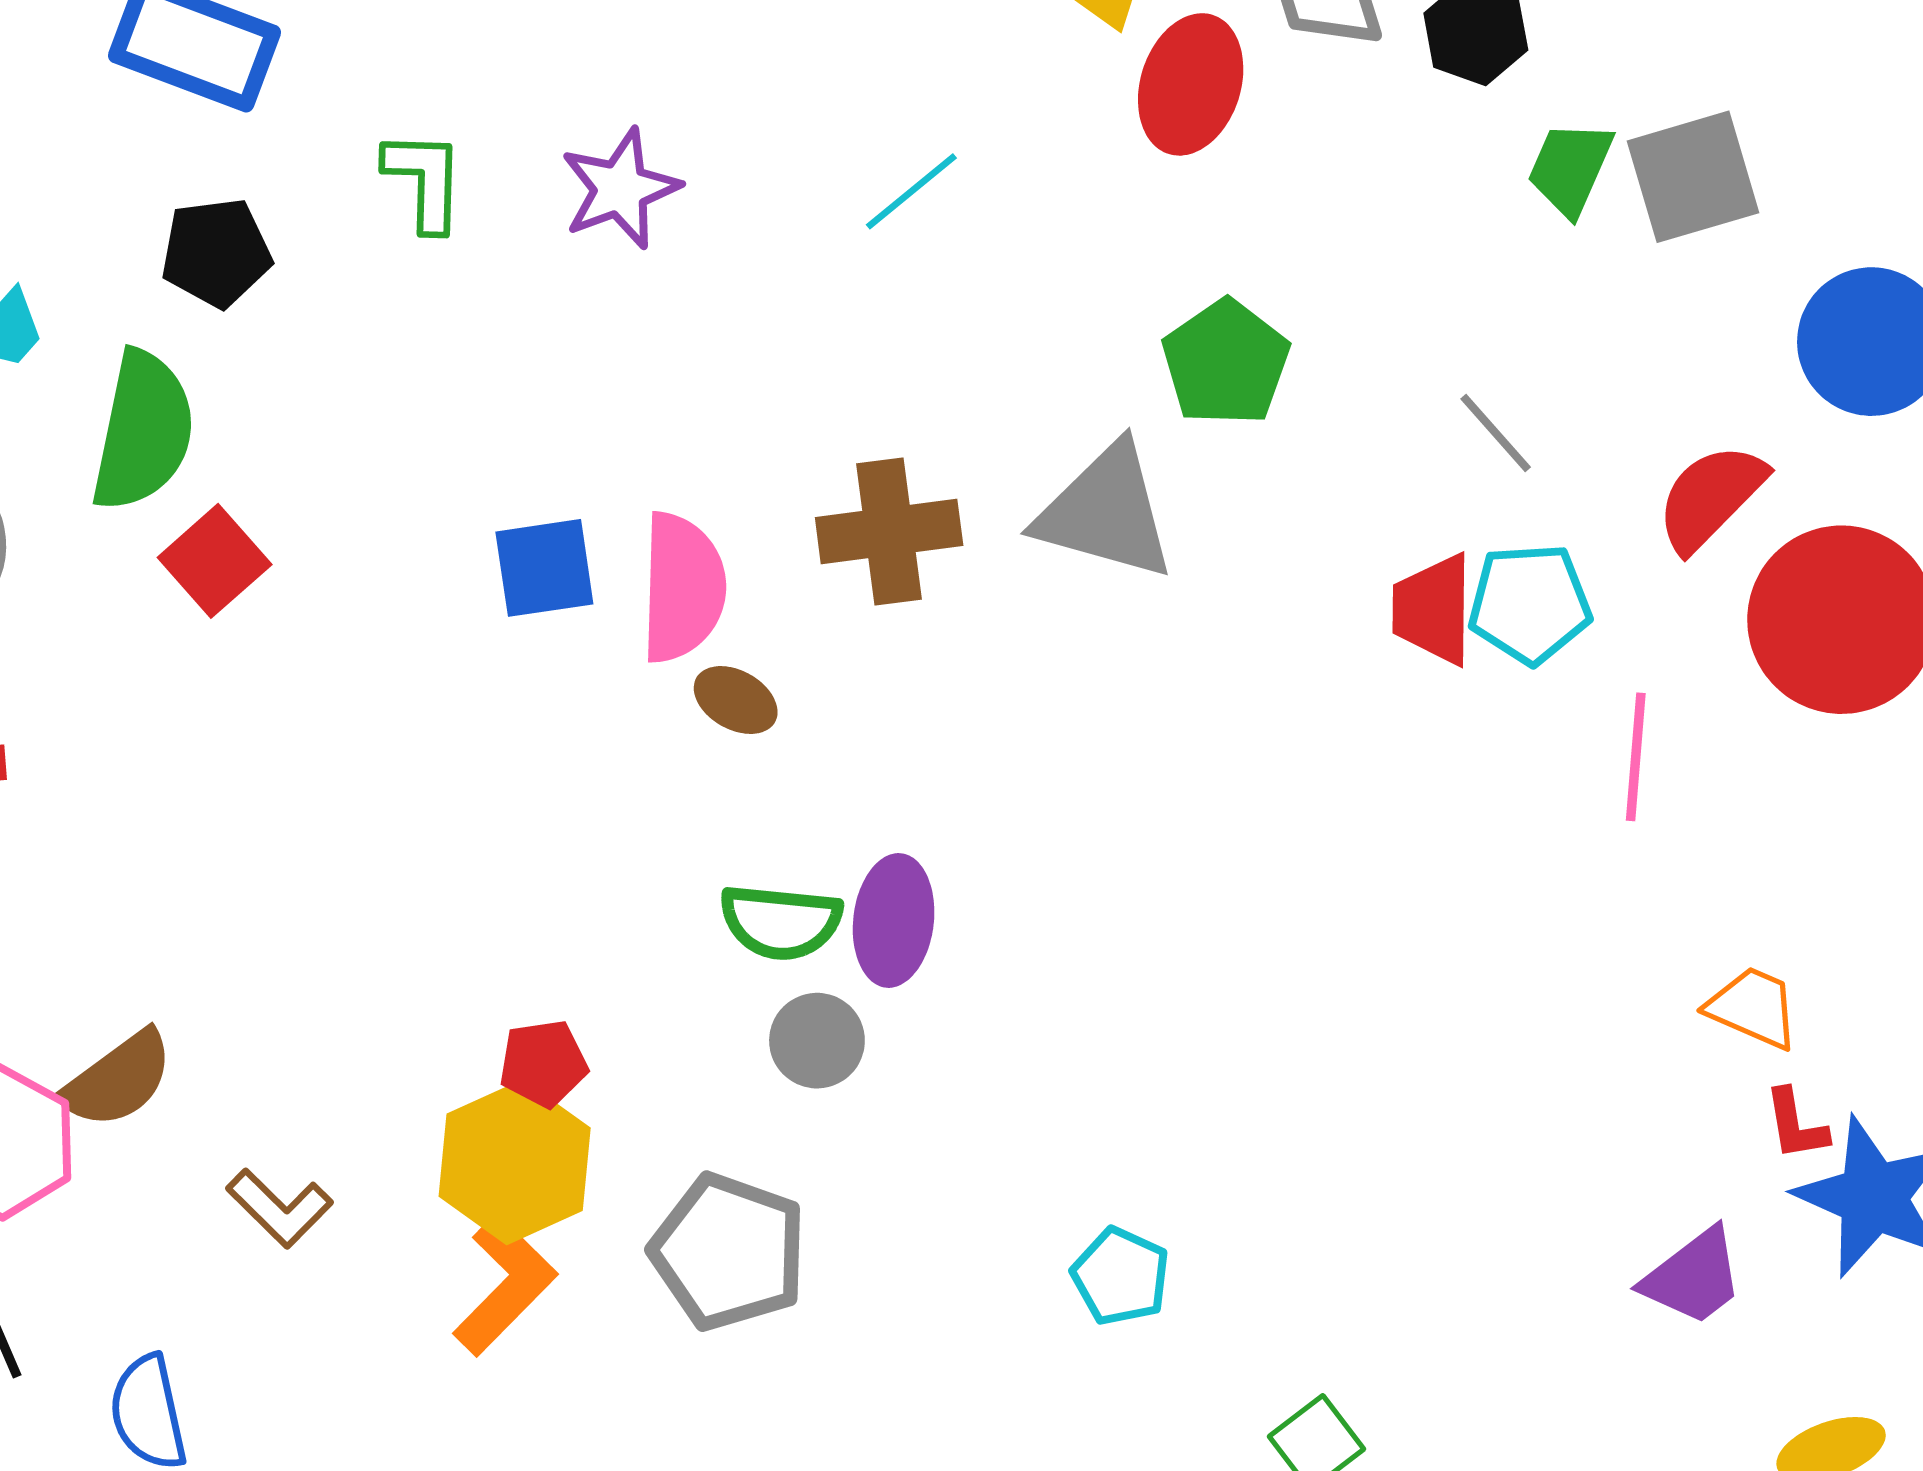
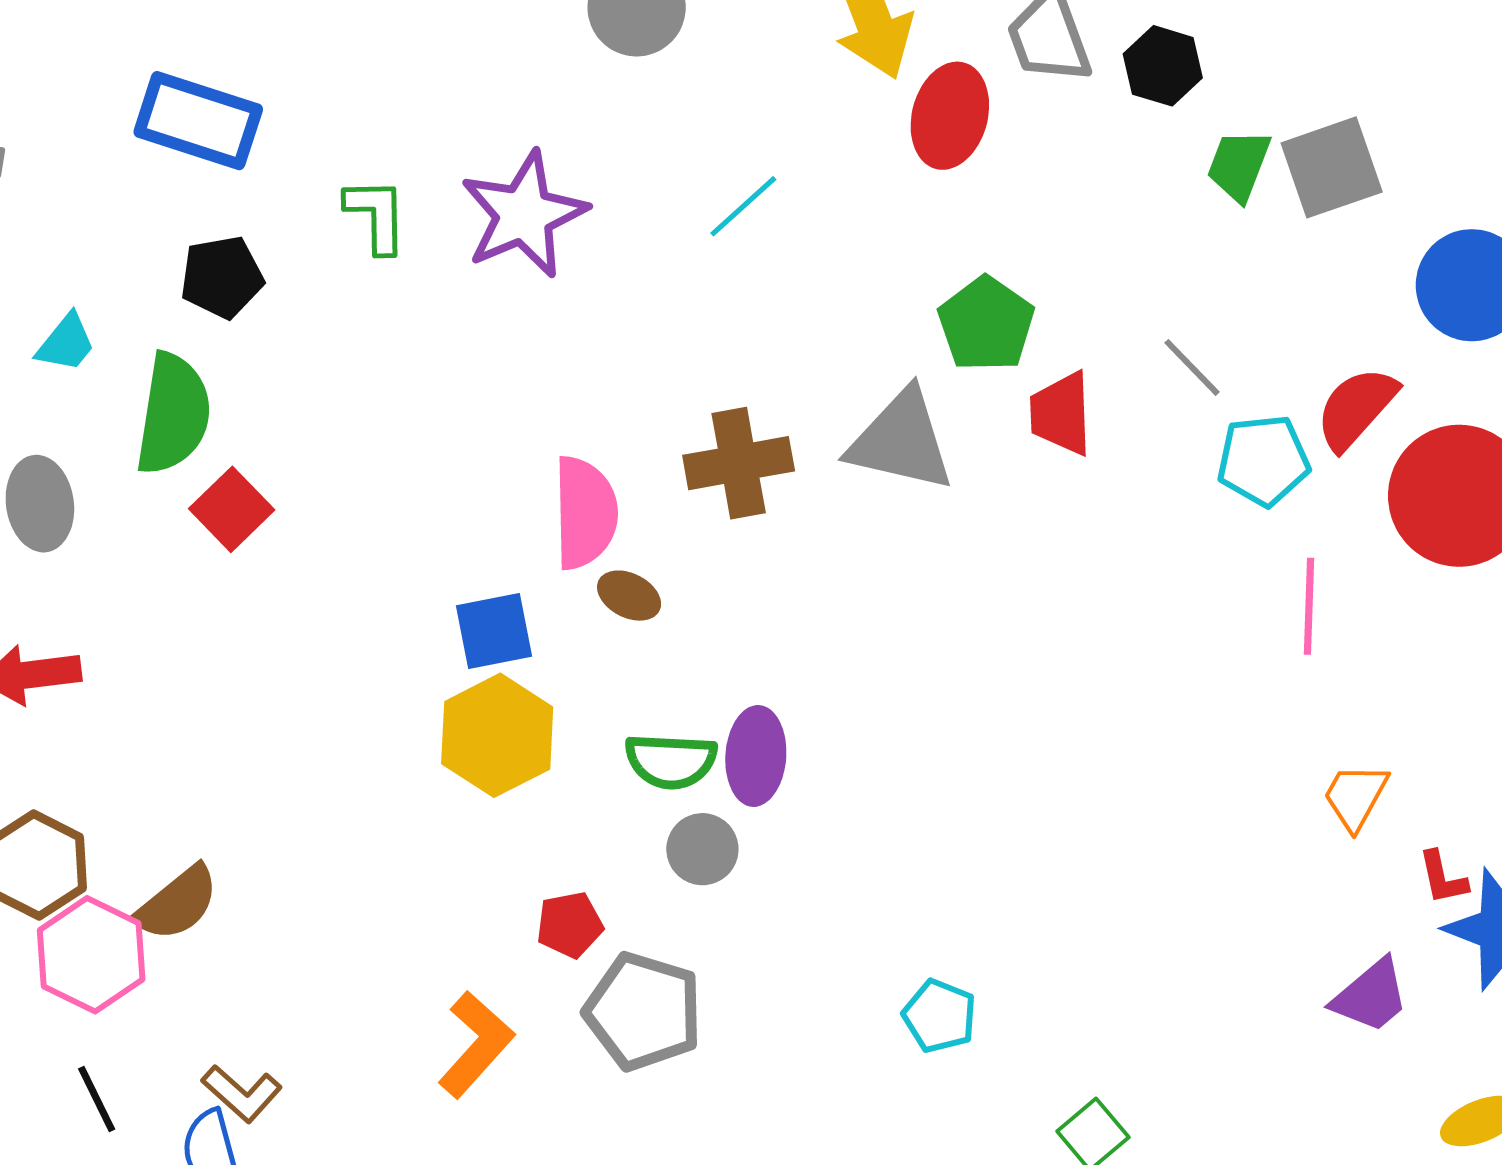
purple star: (620, 189) -> (524, 215), size x1.4
blue square: (544, 568) -> (494, 631), moved
cyan pentagon: (1530, 604) -> (1263, 460), moved
red trapezoid: (1433, 609) -> (1061, 414), moved
orange trapezoid: (1753, 1008) -> (1356, 796), moved, turned -82
red pentagon: (543, 1064) -> (570, 925), moved
yellow hexagon: (515, 1162) -> (497, 735), moved
brown L-shape: (280, 1208) -> (242, 1093), moved

